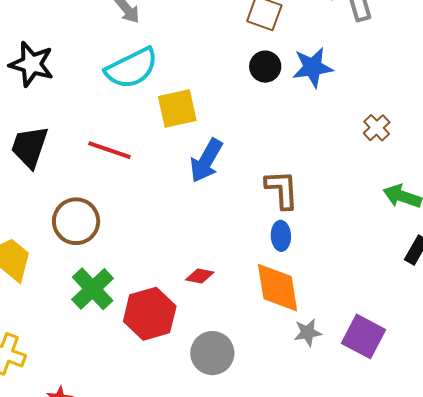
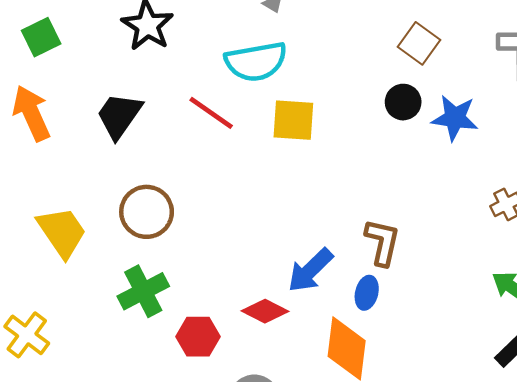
red line: (109, 150) -> (211, 113), moved
blue arrow: (206, 161) -> (310, 270), moved
red diamond: (200, 276) -> (265, 311), size x1.4
red hexagon: (150, 314) -> (198, 337), size x0.7

